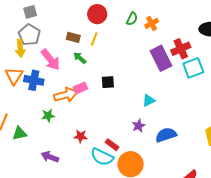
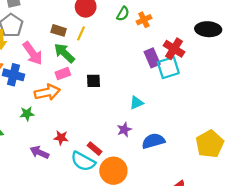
red cross: (181, 49) -> (174, 49), turned -36
green arrow: (80, 58) -> (64, 53), size x1.5
purple rectangle: (161, 58) -> (152, 58), size x0.7
cyan square: (193, 68) -> (168, 68), moved
pink rectangle: (80, 88) -> (63, 74), moved
purple arrow: (50, 157) -> (39, 152), moved

